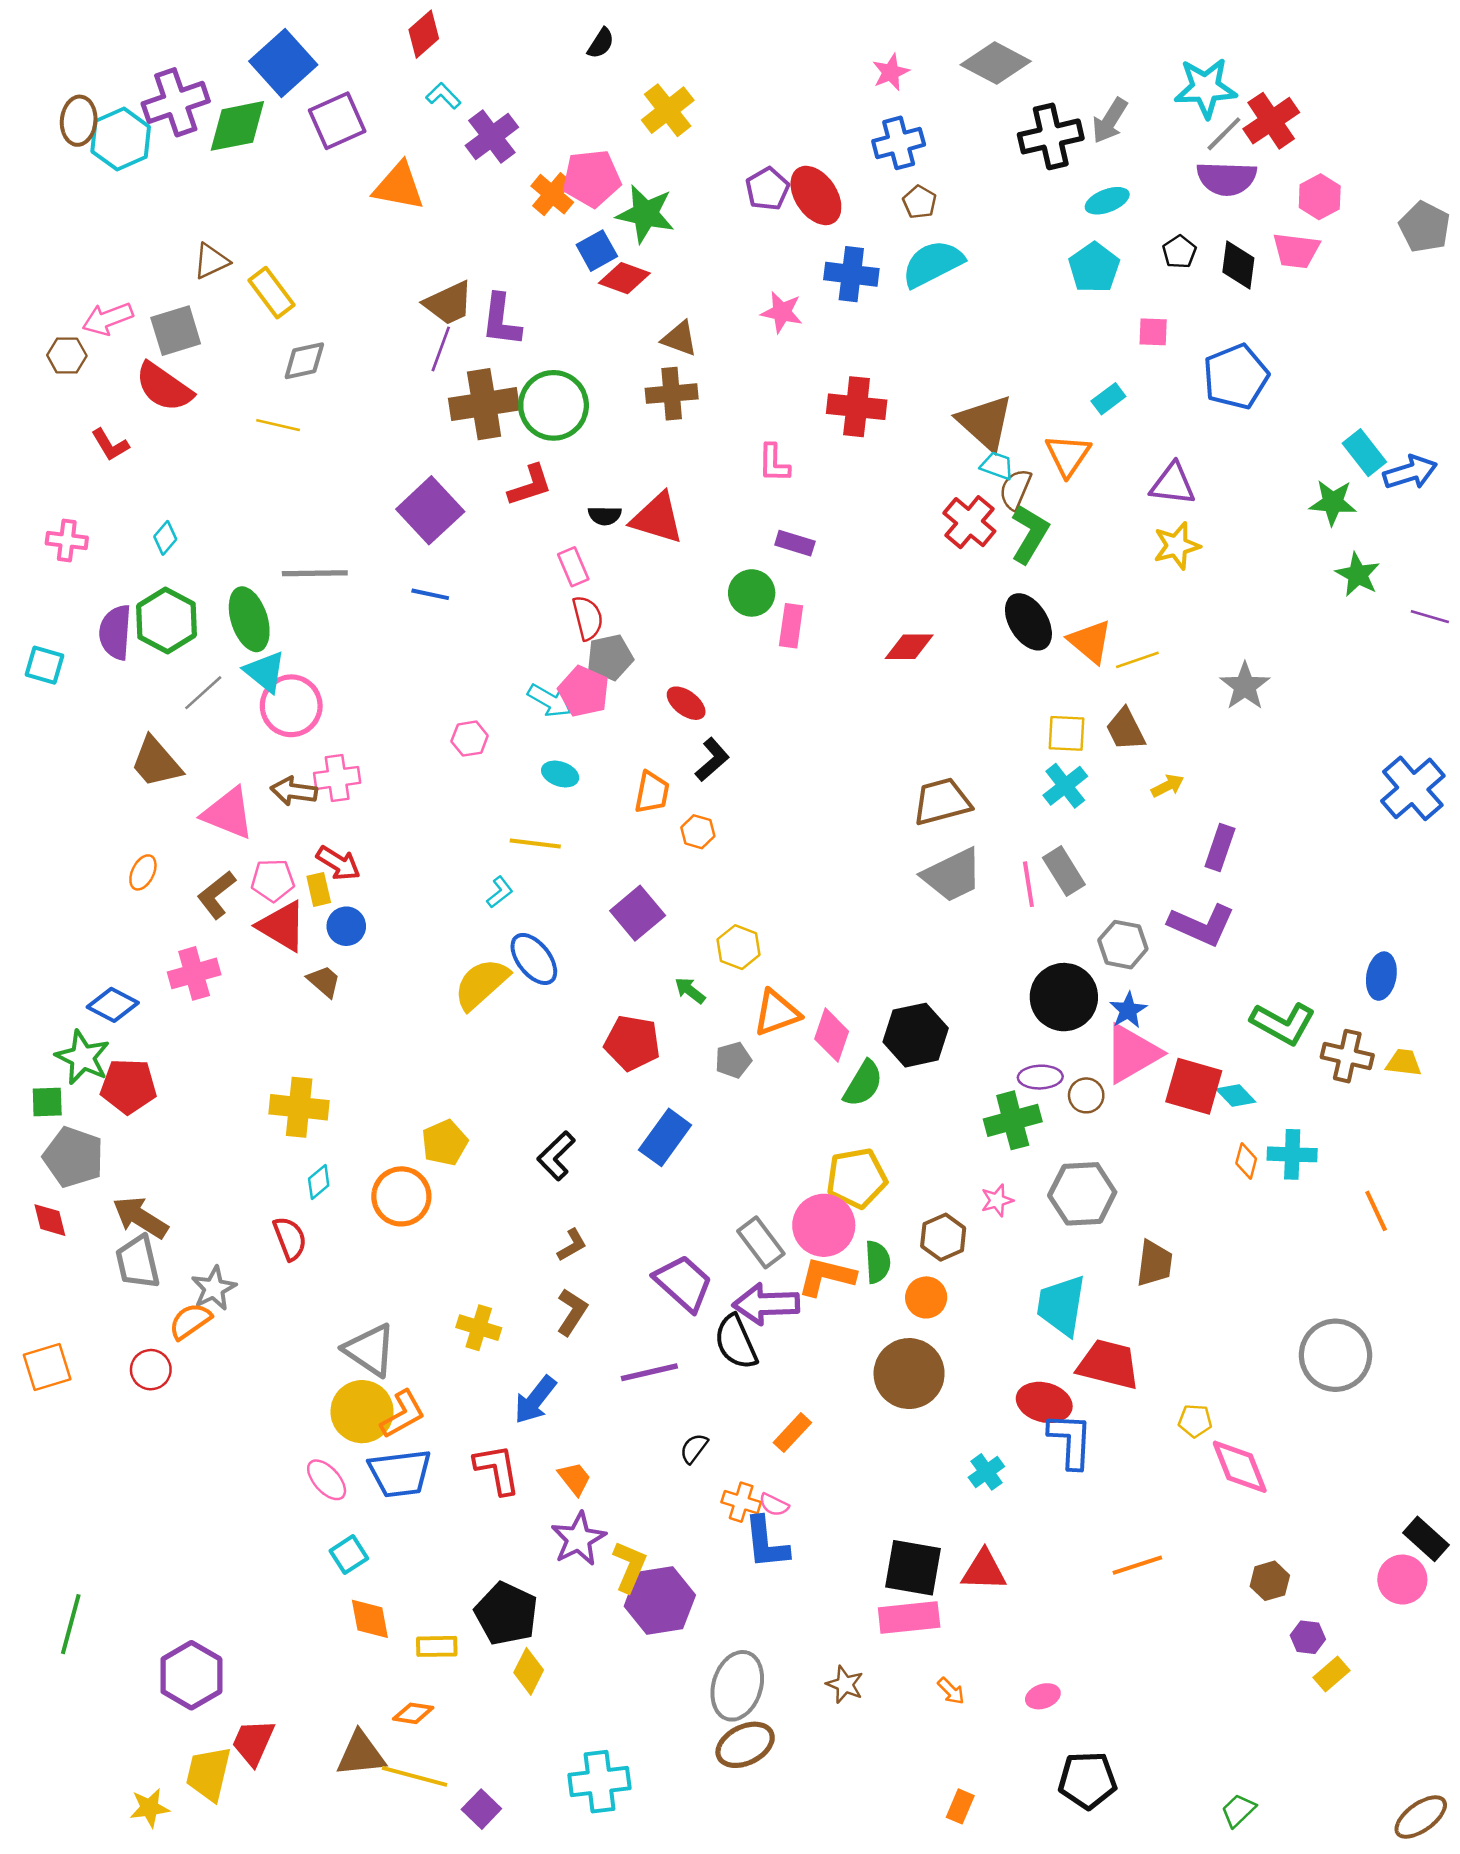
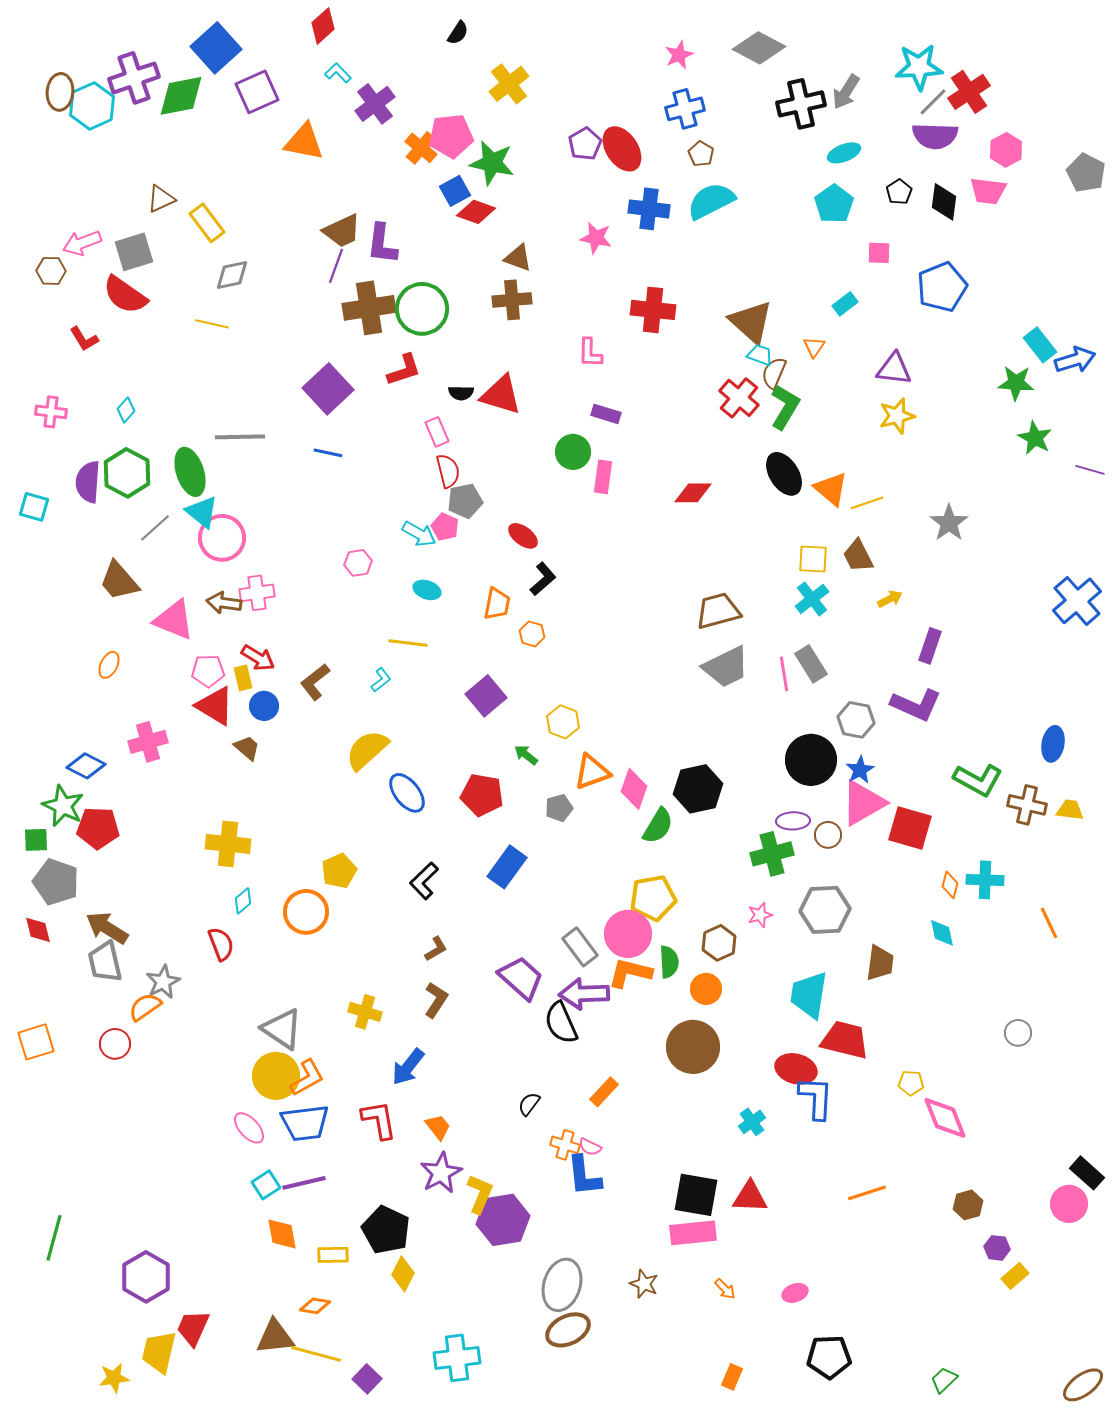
orange triangle: (1068, 455) -> (814, 347), size x0.6
pink pentagon: (584, 691) -> (445, 527), size x0.7
brown L-shape: (216, 895) -> (315, 682), moved
blue ellipse: (534, 959) -> (407, 793), moved
cyan diamond: (1236, 1095) -> (942, 933), moved, turned 32
gray circle: (1335, 1355) -> (1018, 1033), size x0.5
purple line: (649, 1372) -> (304, 1183), moved

